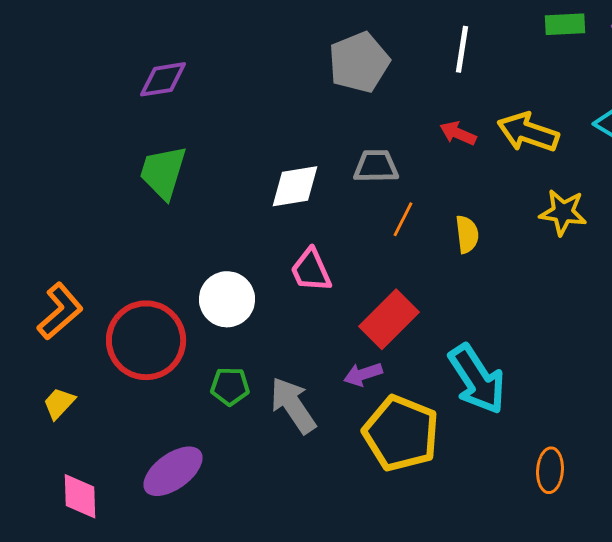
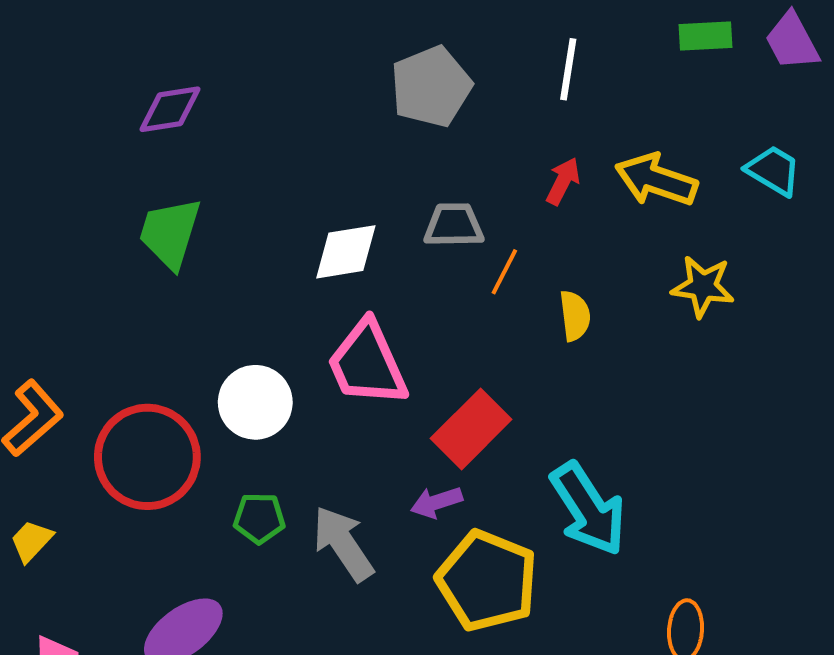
red arrow: (458, 133) -> (563, 181), turned 93
orange line: (403, 219) -> (504, 272), moved
pink trapezoid: (311, 270) -> (367, 364), size x1.5

